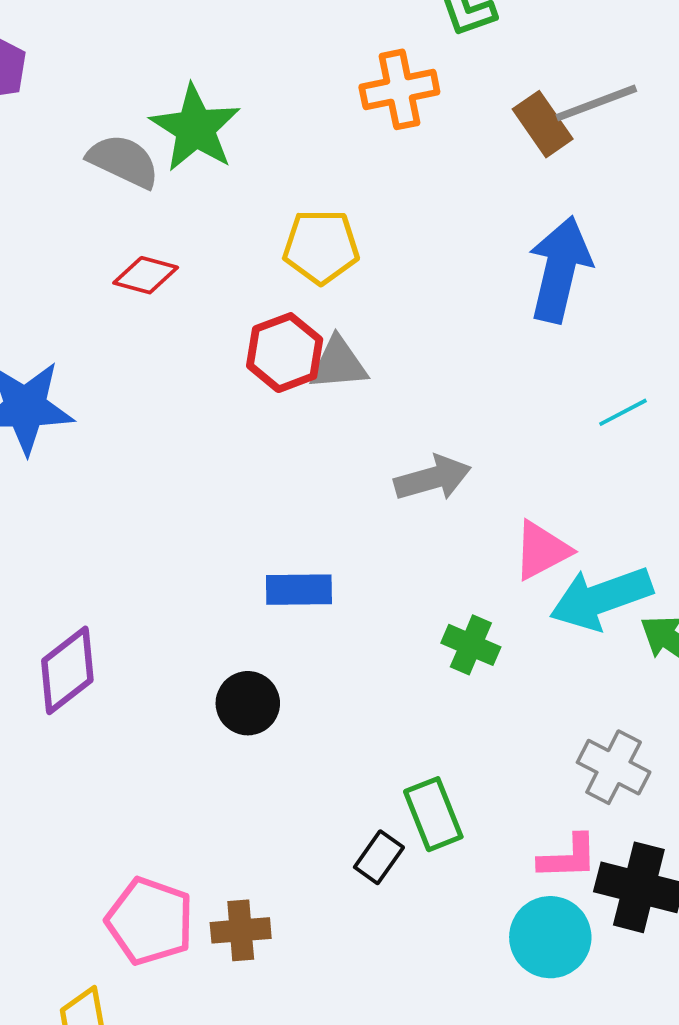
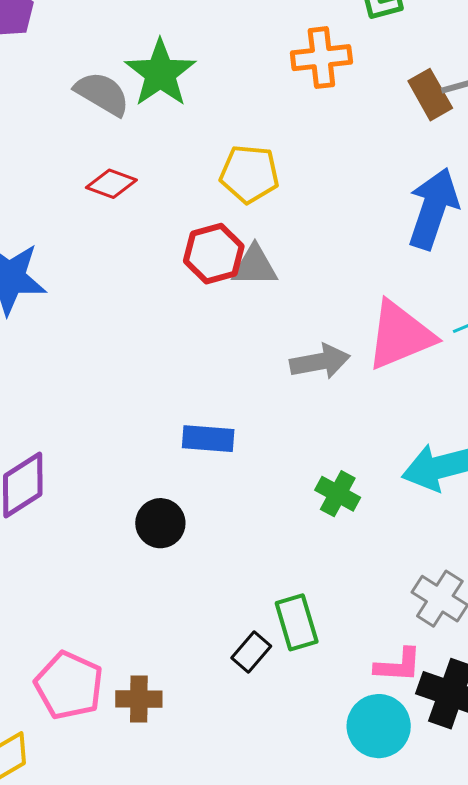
pink triangle: (542, 550) -> (400, 335), moved, size x1.5

